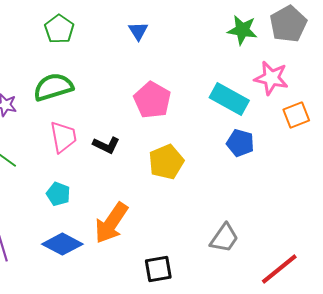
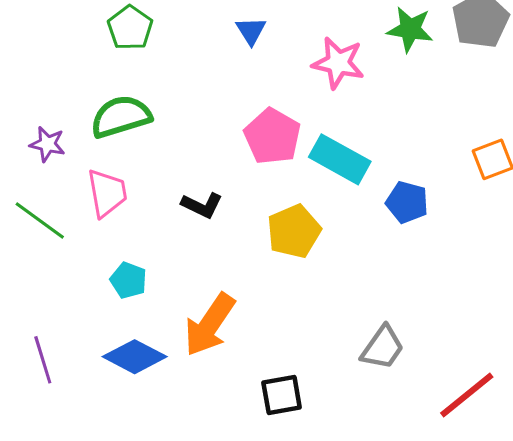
pink star: (271, 78) -> (338, 63), moved
cyan rectangle: (229, 99) -> (340, 159), moved
pink trapezoid: (63, 137) -> (107, 193), moved

